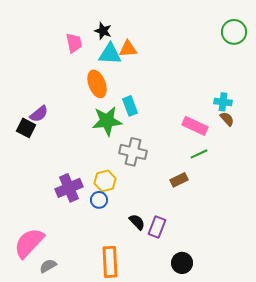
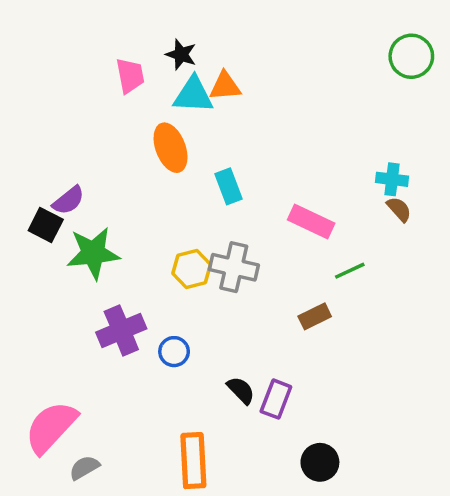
green star: (107, 121) -> (93, 253), moved
pink rectangle: (195, 126) -> (311, 221), moved
yellow hexagon: (105, 181) -> (192, 269), moved

